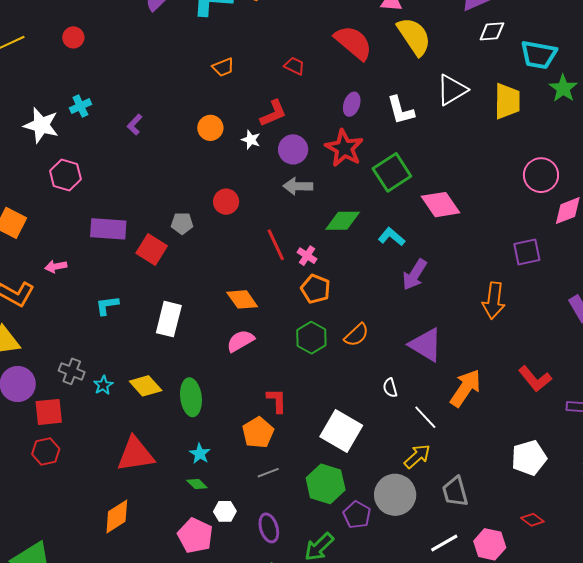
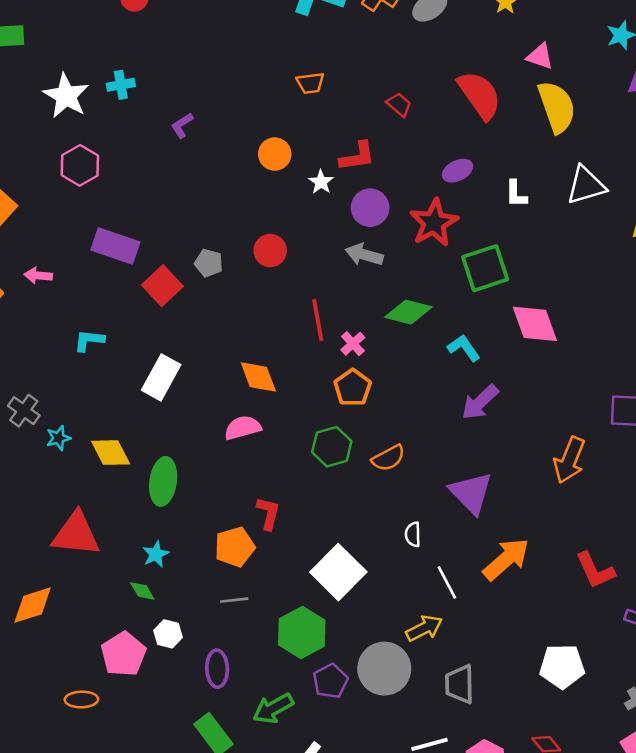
purple ellipse: (352, 104) -> (457, 171), turned 30
white L-shape: (401, 110) -> (516, 194), size x0.7

